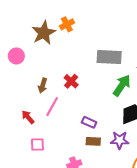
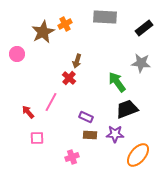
gray rectangle: (109, 57) -> (105, 17), moved
brown arrow: (43, 85) -> (77, 61), moved
green arrow: (122, 85) -> (117, 82), turned -70

